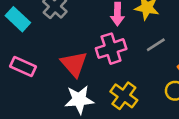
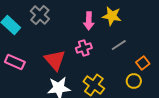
pink cross: (111, 49) -> (84, 48), size x0.7

